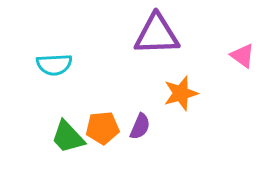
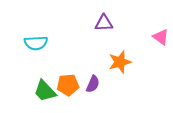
purple triangle: (157, 35) -> (104, 23), size x0.6

